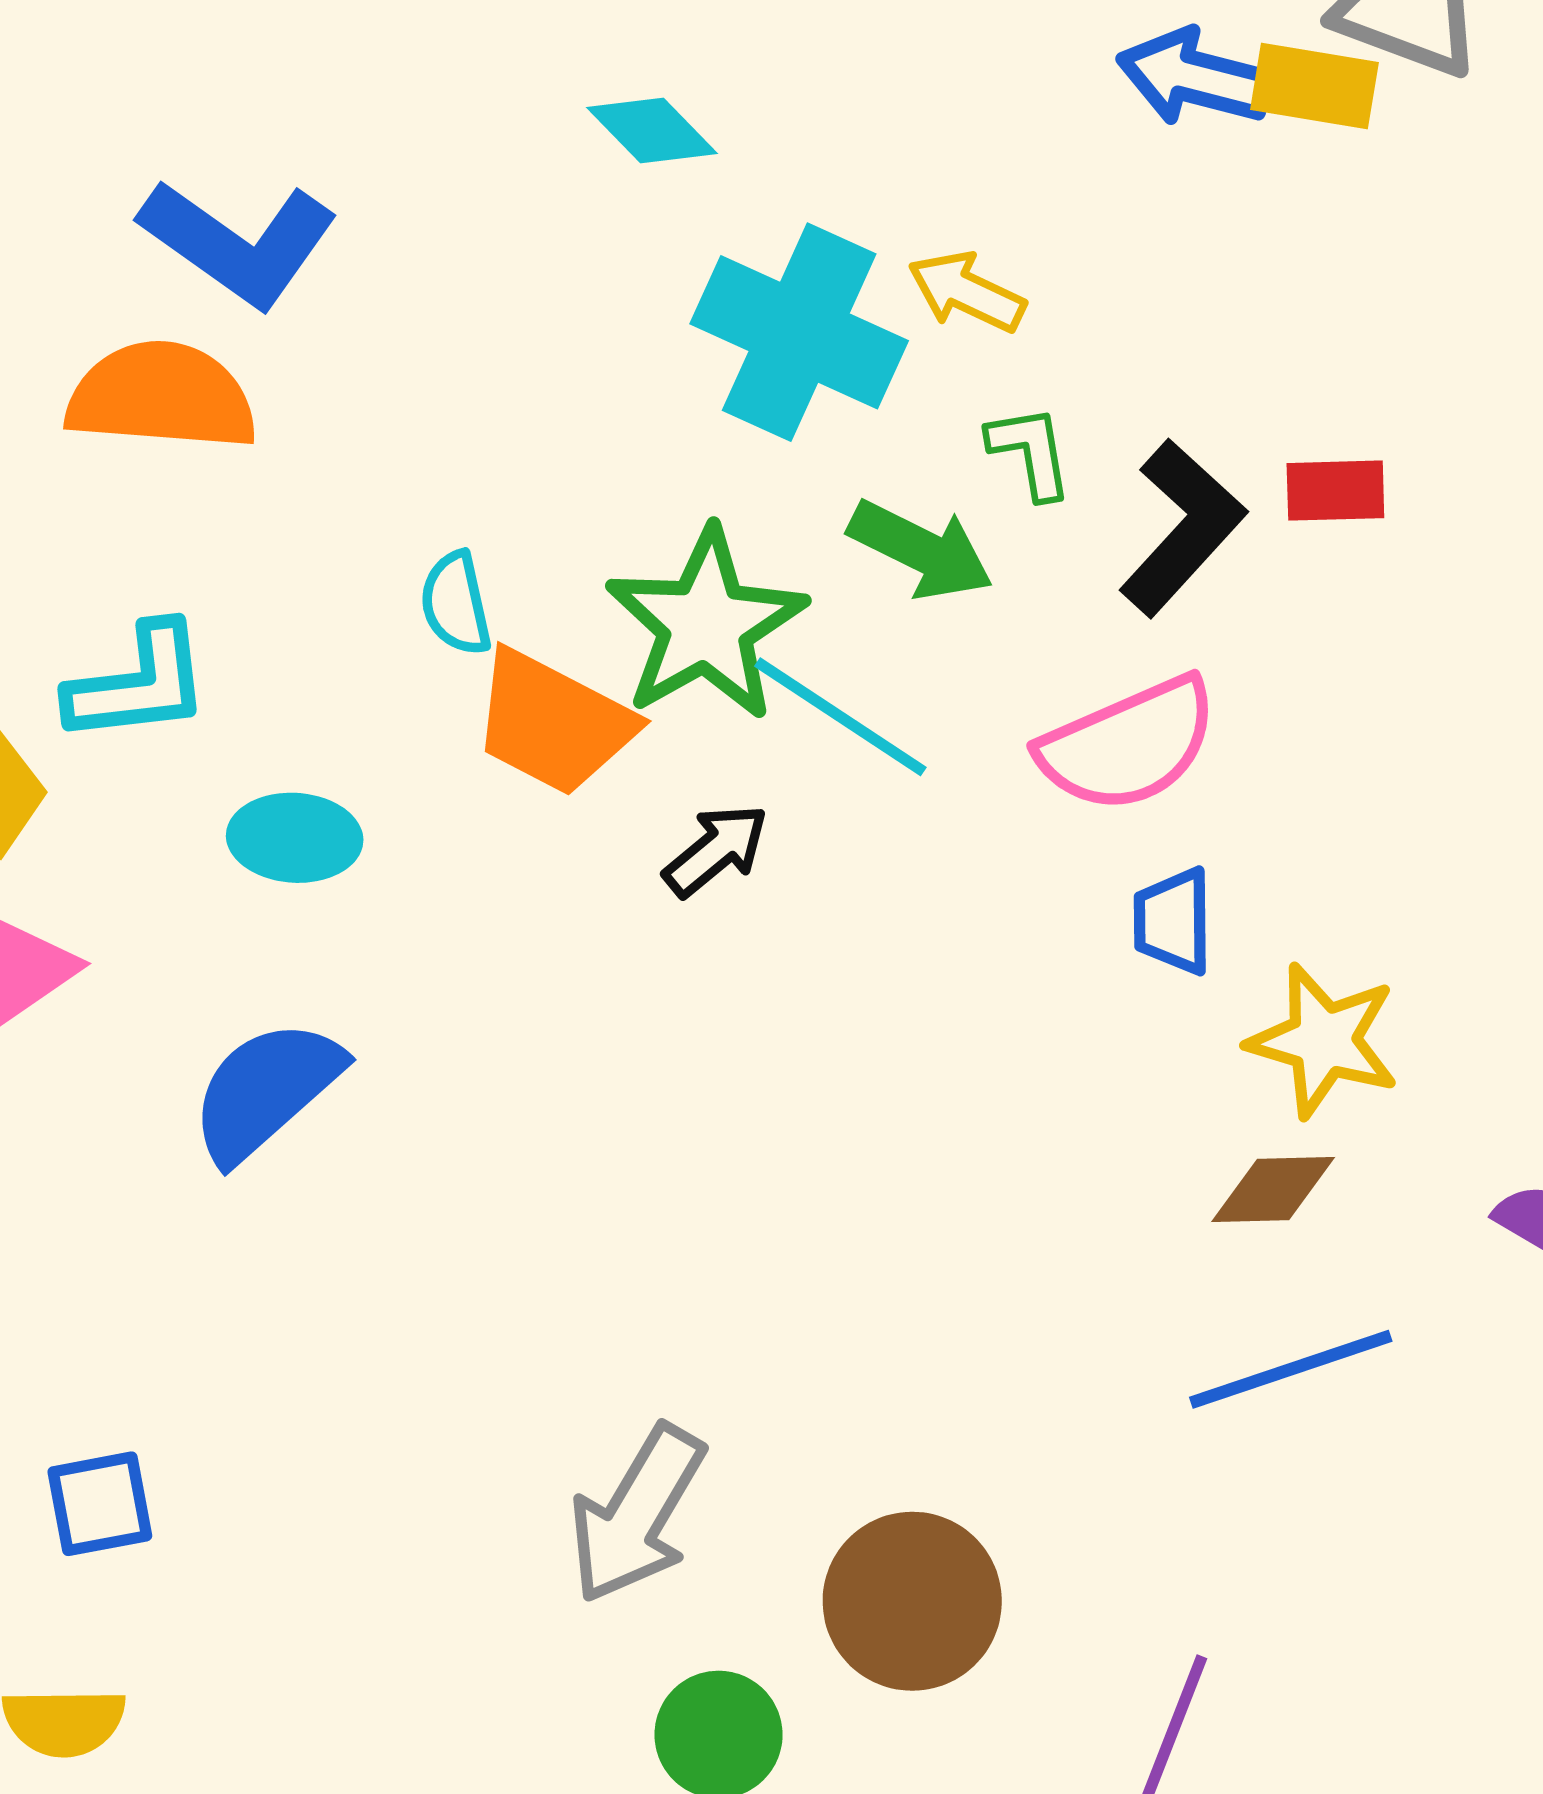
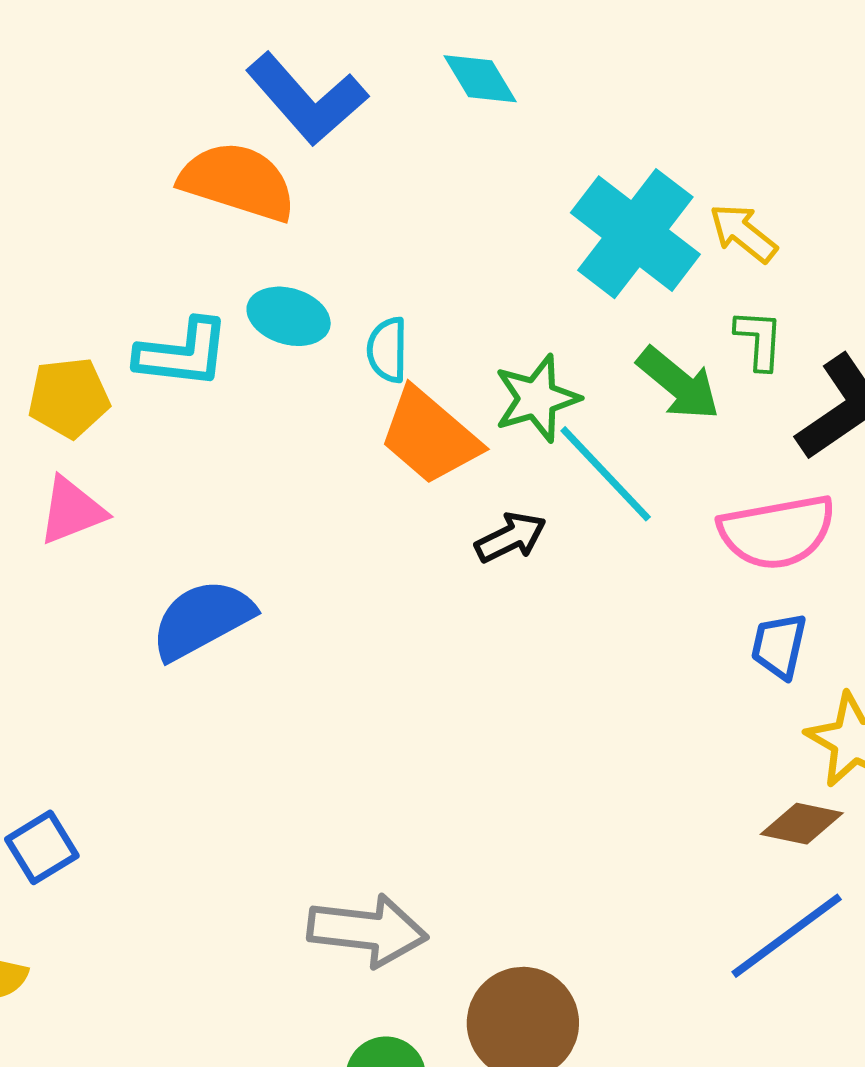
cyan diamond: (652, 130) -> (480, 79), moved
green star: (706, 625) -> (537, 398), size x0.7
cyan ellipse: (295, 838) -> (289, 316), moved
blue line: (1291, 1369) -> (787, 936), turned -31
blue square: (100, 1504) -> (42, 847), turned -34
gray arrow: (637, 1514) -> (367, 930), turned -127

